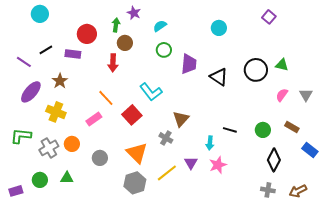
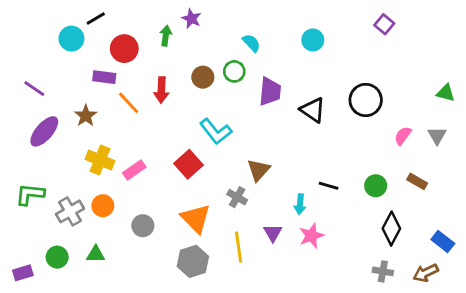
cyan circle: (40, 14) -> (71, 39), moved
cyan semicircle: (160, 26) -> (251, 43), moved, turned 80
brown circle: (125, 43) -> (203, 77), moved
black line: (46, 50) -> (96, 19), moved
green triangle: (282, 65) -> (446, 93), moved
orange line: (106, 98) -> (129, 103), moved
yellow cross: (56, 112) -> (100, 160), moved
blue rectangle: (310, 150) -> (443, 241), moved
yellow line: (167, 173) -> (239, 247), turned -60

